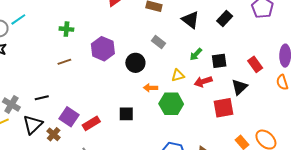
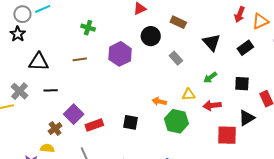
black square: (219, 61) -> (242, 84), moved
black circle: (135, 63) -> (151, 36), moved
black triangle: (33, 124) -> (39, 62), moved, turned 35

